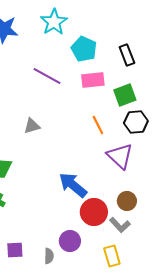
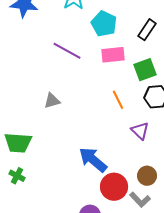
black rectangle: (127, 55) -> (147, 30), turned 55
purple triangle: (120, 156) -> (140, 131), size x0.7

